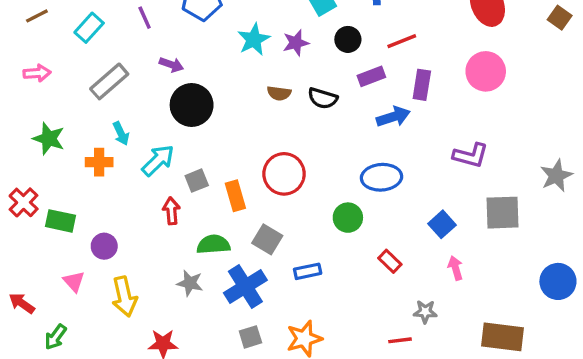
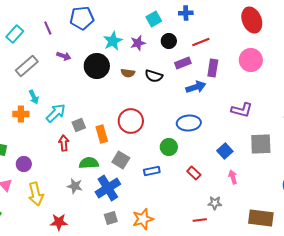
black circle: (192, 105) -> (97, 66), moved
blue rectangle: (308, 271) -> (152, 171), moved

